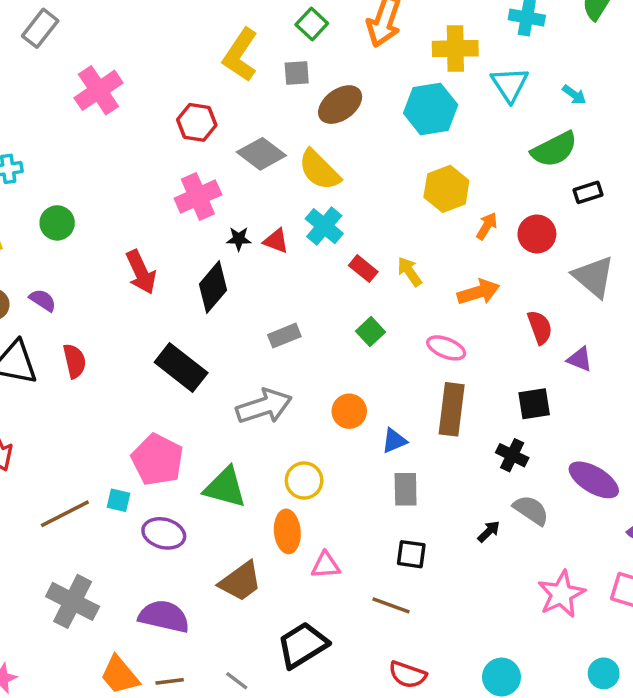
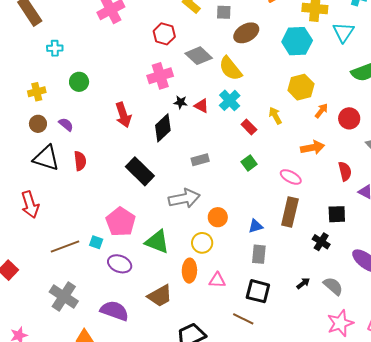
yellow arrow: (409, 272) -> (275, 116), moved
orange circle: (349, 411) -> (218, 217), moved
gray semicircle: (531, 510) -> (333, 286), moved
black square: (411, 554) -> (258, 291), size x1.4
pink triangle: (326, 565) -> (217, 280), moved

